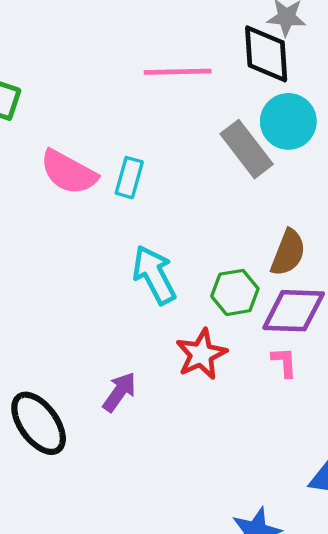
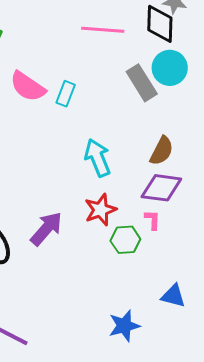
cyan arrow: (154, 275) -> (98, 158), moved
green hexagon: (235, 292) -> (125, 240), moved
purple arrow: (119, 392) -> (46, 229), size x1.4

